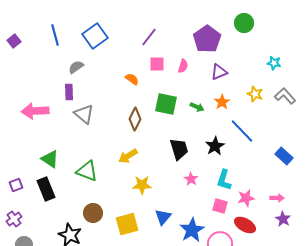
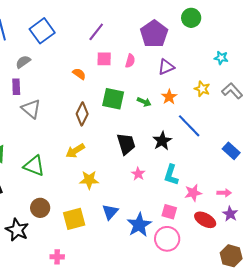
pink square: (220, 206) -> (169, 212), moved
red ellipse: (245, 225) -> (205, 220), moved

